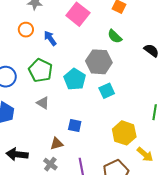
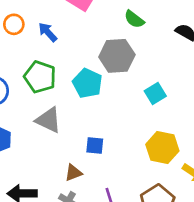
cyan square: (107, 91) -> (155, 93), moved
gray triangle: (43, 103) -> (48, 120), size x1.5

